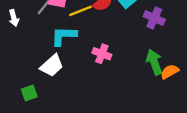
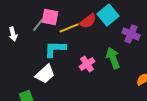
pink cross: (102, 54) -> (87, 64), turned 35
green arrow: (154, 62) -> (113, 58), moved

